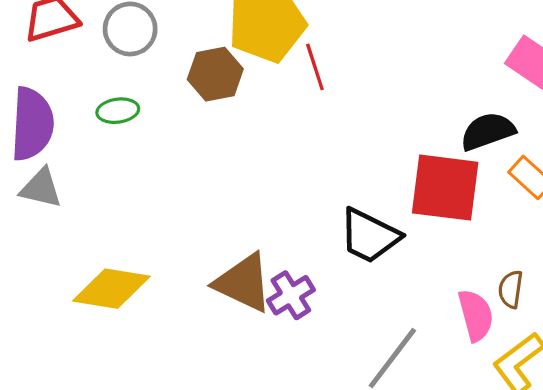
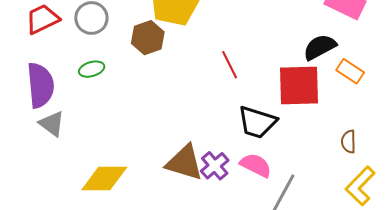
red line: (315, 67) -> (230, 65), moved
gray triangle: (41, 188) -> (52, 124), turned 32
pink semicircle: (476, 315) -> (256, 165), moved, turned -40

